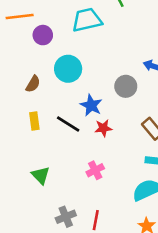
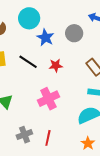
blue star: (91, 105) -> (45, 38), moved
pink cross: (95, 170) -> (48, 99), size x1.5

